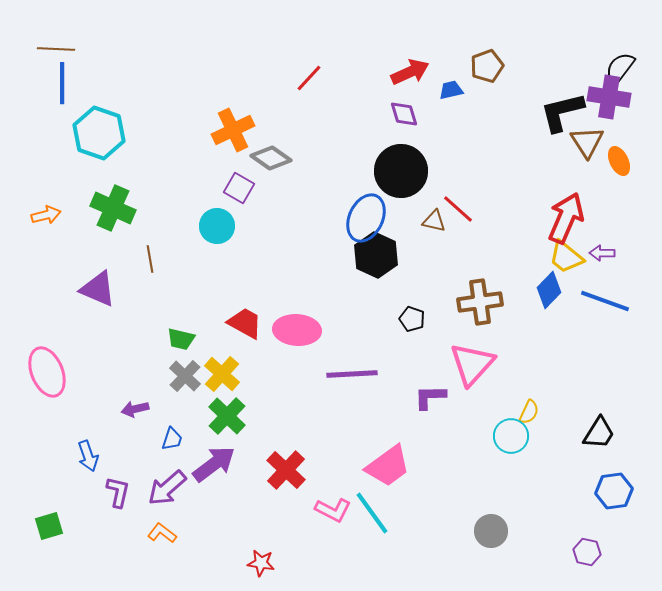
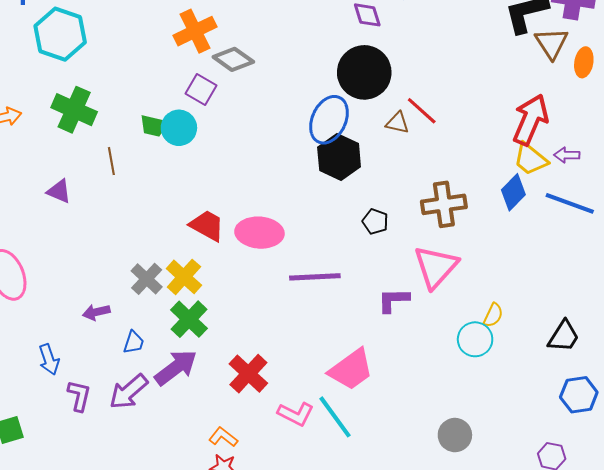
orange ellipse: (619, 161) -> (584, 62), turned 36
purple triangle: (98, 289) -> (59, 191), size x0.7
green trapezoid: (181, 339) -> (154, 126), moved
orange L-shape: (162, 533) -> (223, 437), moved

